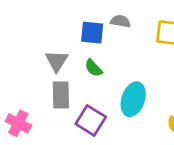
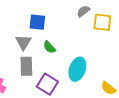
gray semicircle: (120, 21) -> (83, 11), moved, turned -48
blue square: (92, 33) -> (37, 22), moved

